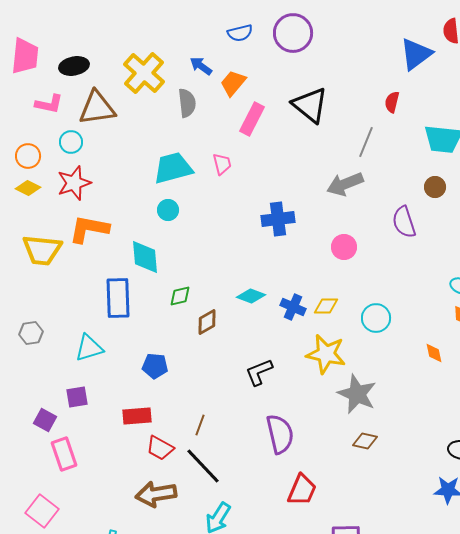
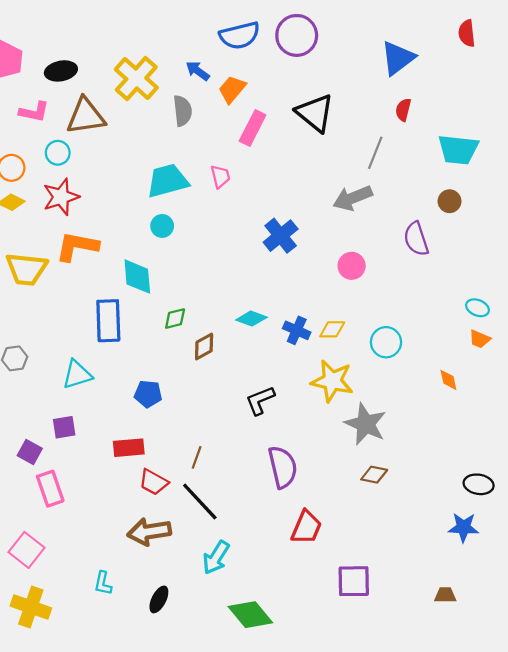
blue semicircle: (240, 33) -> (240, 35), size x1.5
blue triangle: (416, 54) -> (398, 58), moved
blue cross: (278, 219) -> (281, 236), turned -32

